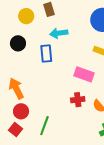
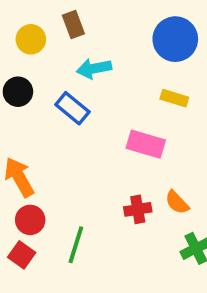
blue rectangle: (46, 54) -> (72, 108), turned -42
red cross: (78, 100) -> (138, 209), moved

